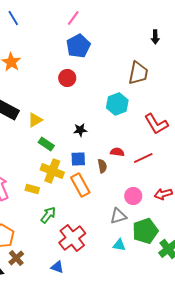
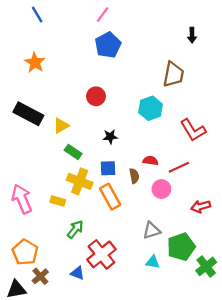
red circle: (67, 78) -> (96, 96), moved
pink circle: (133, 196) -> (161, 189), moved
blue triangle: (57, 267) -> (77, 273), moved

